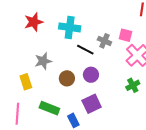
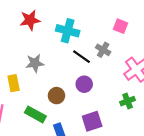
pink square: (126, 35) -> (121, 26), moved
brown circle: (67, 78) -> (56, 96), moved
purple square: (92, 104) -> (92, 121), moved

